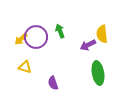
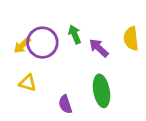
purple arrow: (88, 45) -> (99, 48), moved, turned 70
green ellipse: (98, 73) -> (102, 91), moved

